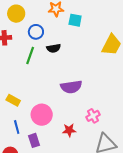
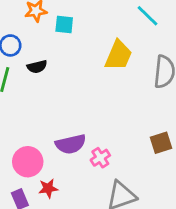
purple semicircle: (71, 87) -> (71, 144), moved
red star: (69, 130) -> (48, 188), moved

